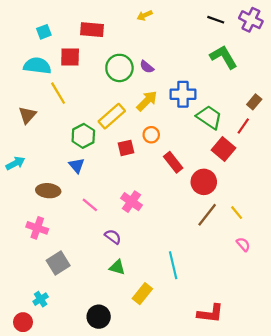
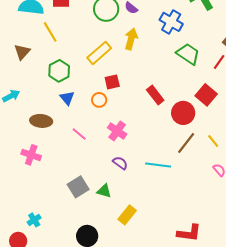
blue cross: (183, 94) -> (171, 22), moved, turned 30
yellow arrow: (147, 101) -> (131, 39), turned -30
orange circle: (151, 135) -> (99, 100), moved
green hexagon: (83, 136) -> (59, 71), moved
red square: (224, 149) -> (206, 95), moved
purple semicircle: (113, 237) -> (120, 163), moved
gray square: (58, 263) -> (78, 187), moved
cyan line: (173, 265) -> (158, 165), moved, turned -70

